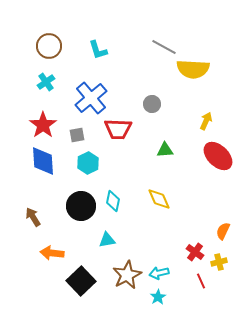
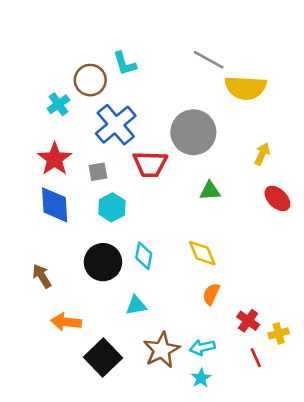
brown circle: (49, 46) -> (90, 80), moved
gray circle: (152, 104) -> (193, 132), size x2.0
red ellipse: (218, 156) -> (277, 198), size x0.7
orange semicircle: (223, 231) -> (211, 294), moved

